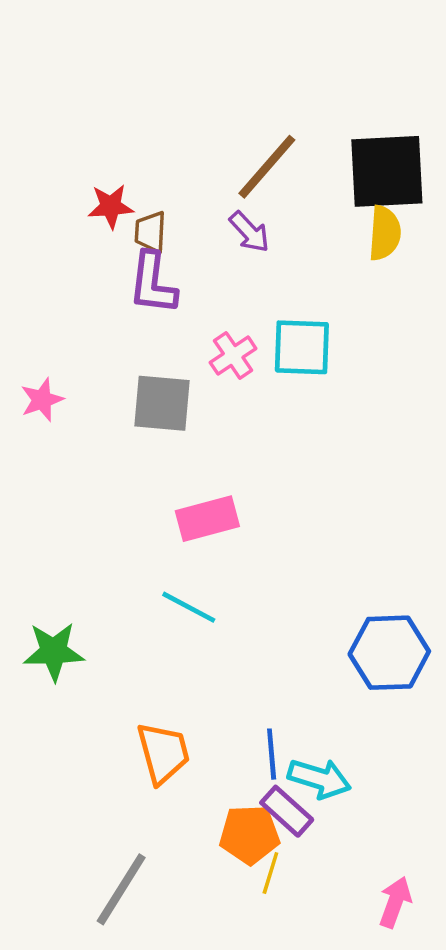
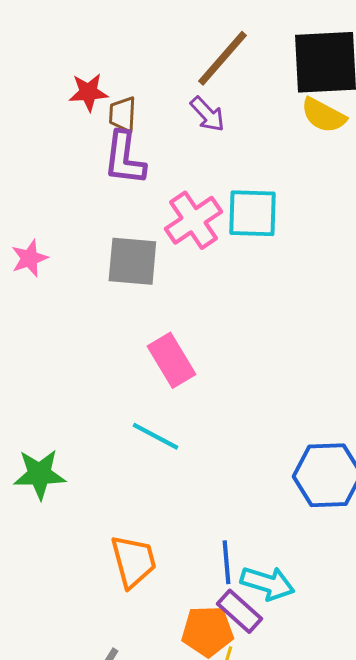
yellow semicircle: (385, 233) -> (323, 115), turned 114
pink cross: (233, 355) -> (193, 220), size x1.4
pink rectangle: (207, 519) -> (171, 360), turned 74

